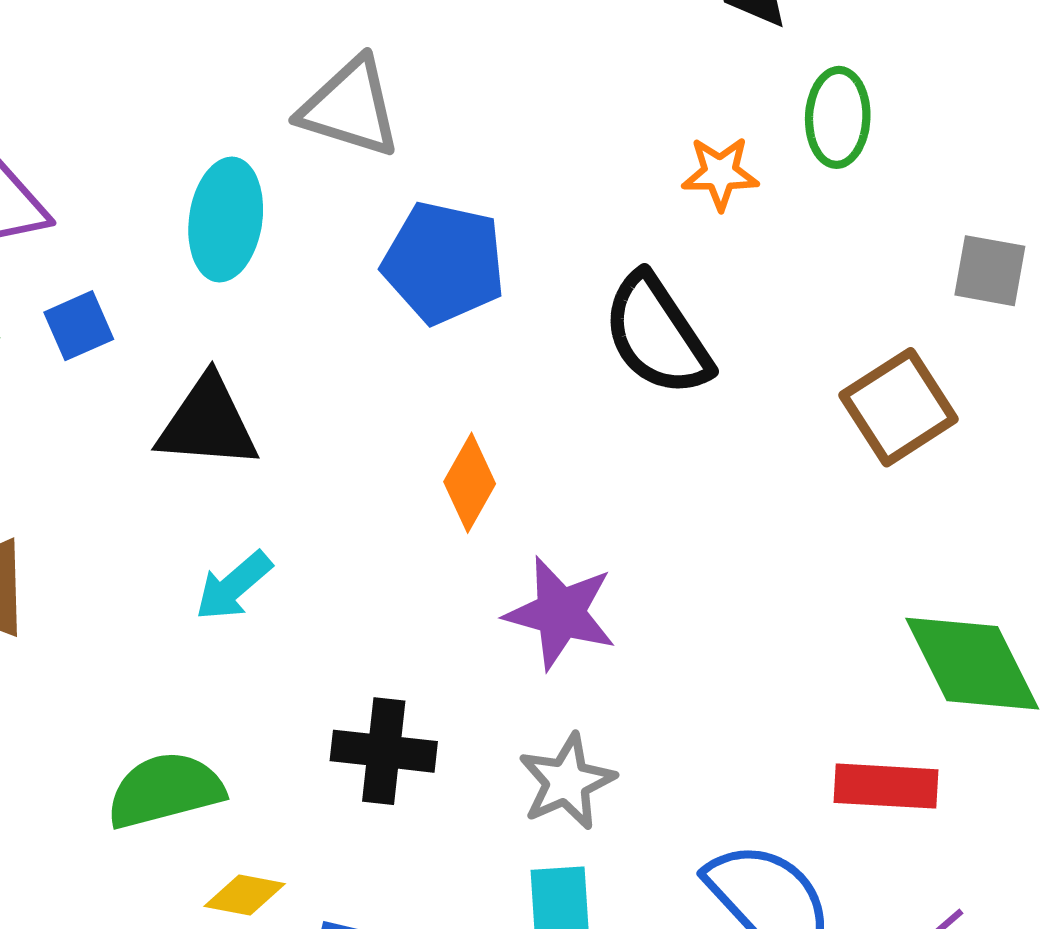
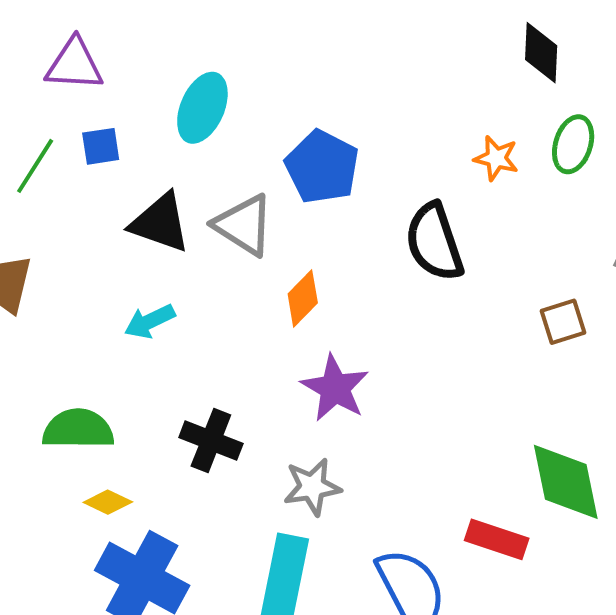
gray triangle: (350, 108) -> (244, 225), moved
brown square: (899, 407) -> (563, 322), size x0.7

